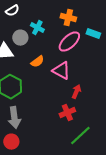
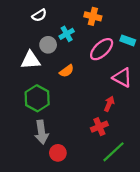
orange cross: (68, 18) -> (93, 16), moved
cyan cross: (37, 28) -> (67, 34), turned 32
pink triangle: (61, 71) -> (122, 78), moved
red circle: (11, 142) -> (58, 153), moved

